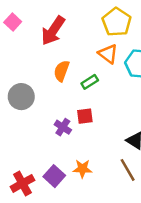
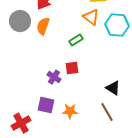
orange semicircle: (62, 71) -> (43, 26), moved
gray circle: (21, 97) -> (20, 21), moved
purple square: (54, 176) -> (46, 105), moved, turned -30

